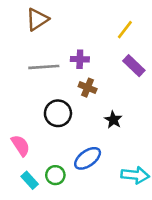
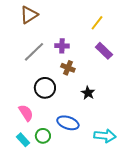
gray line: (44, 67) -> (34, 52), turned -40
pink semicircle: (21, 145) -> (26, 113), moved
blue ellipse: (88, 158) -> (68, 123), turned 55

